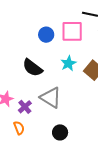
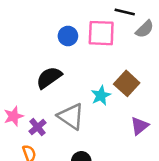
cyan star: (68, 63) -> (101, 96), moved
black semicircle: (32, 68) -> (49, 78), turned 105

